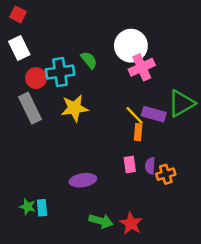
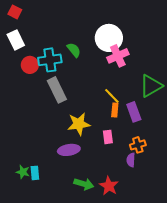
gray rectangle: (30, 108) -> (57, 90), moved
yellow star: (74, 108) -> (79, 124), moved
purple rectangle: (154, 114) -> (134, 112), moved, turned 54
purple semicircle: (150, 166) -> (131, 160), moved

